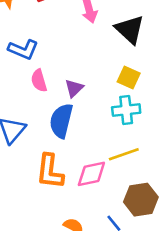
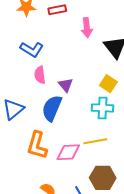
purple triangle: (74, 88) -> (66, 85), turned -35

